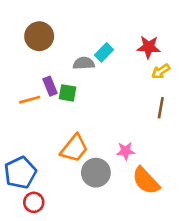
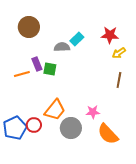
red circle: (34, 202) -> (34, 125), moved

